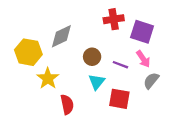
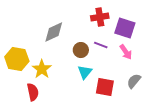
yellow hexagon: (28, 52) -> (17, 59), moved
purple line: (120, 65) -> (101, 45), moved
gray semicircle: (151, 81) -> (134, 81), moved
red semicircle: (67, 104) -> (33, 92), moved

